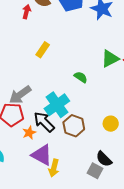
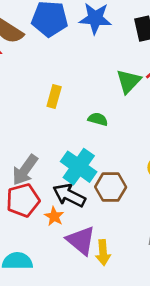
yellow rectangle: (43, 50) -> (54, 97), moved
purple triangle: (42, 155) -> (81, 240), turned 30

